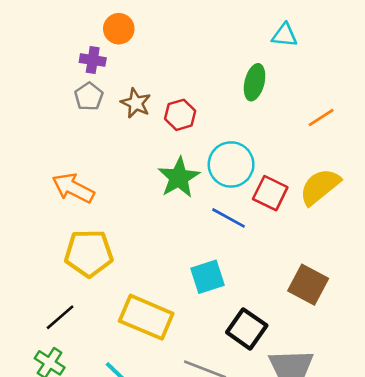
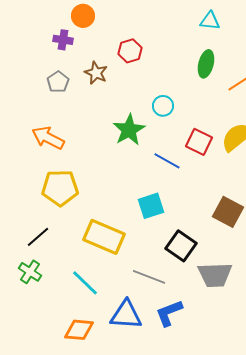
green ellipse: (255, 82) -> (206, 64), moved
gray pentagon: (89, 97) -> (58, 82), moved
red hexagon: (180, 115) -> (130, 51), moved
cyan circle: (231, 164) -> (163, 106), moved, size x0.6

